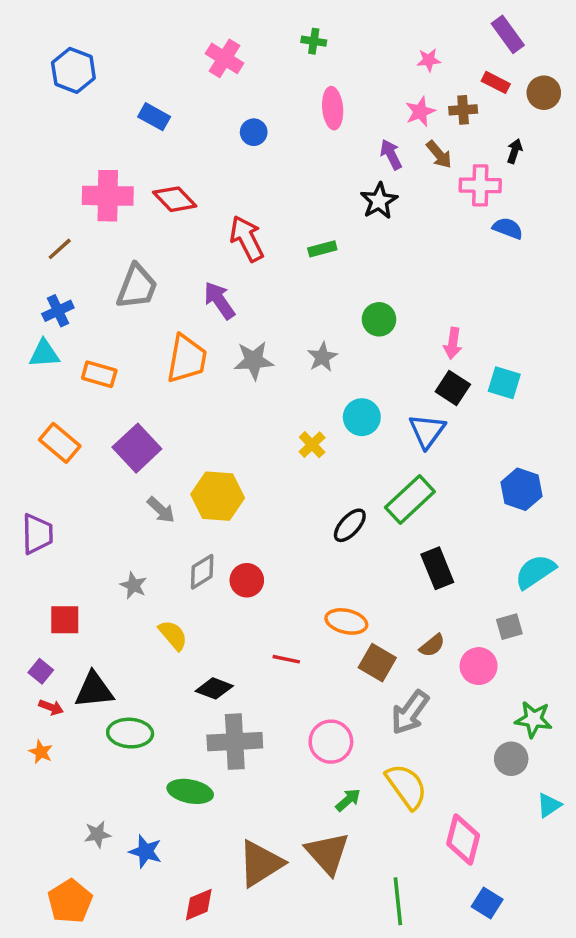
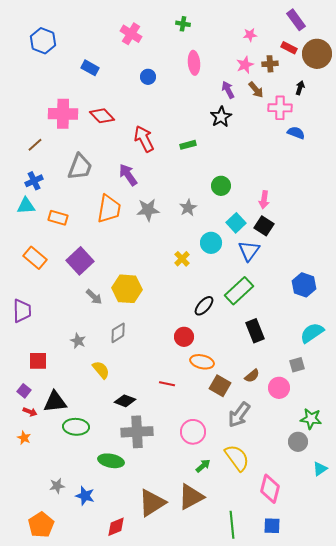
brown circle: (544, 93) -> (317, 54), size x1.5
cyan square: (504, 383) -> (236, 223), moved, turned 30
red circle: (247, 580) -> (184, 337), moved
brown triangle: (327, 853) -> (191, 497), turned 44
blue square: (487, 903) -> (272, 526), moved, turned -30

